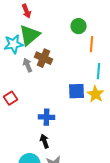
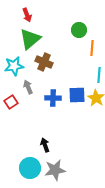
cyan star: (13, 44) -> (14, 66), moved
gray arrow: (27, 65) -> (28, 87), moved
blue cross: (46, 117) -> (53, 98), moved

